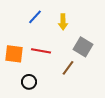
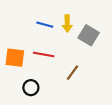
blue line: (35, 17) -> (45, 25), moved, turned 63
gray square: (83, 47) -> (89, 35), moved

